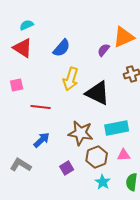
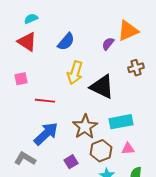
brown star: (81, 133) -> (85, 127), turned 30
blue arrow: (42, 140) -> (46, 134), size x1.5

